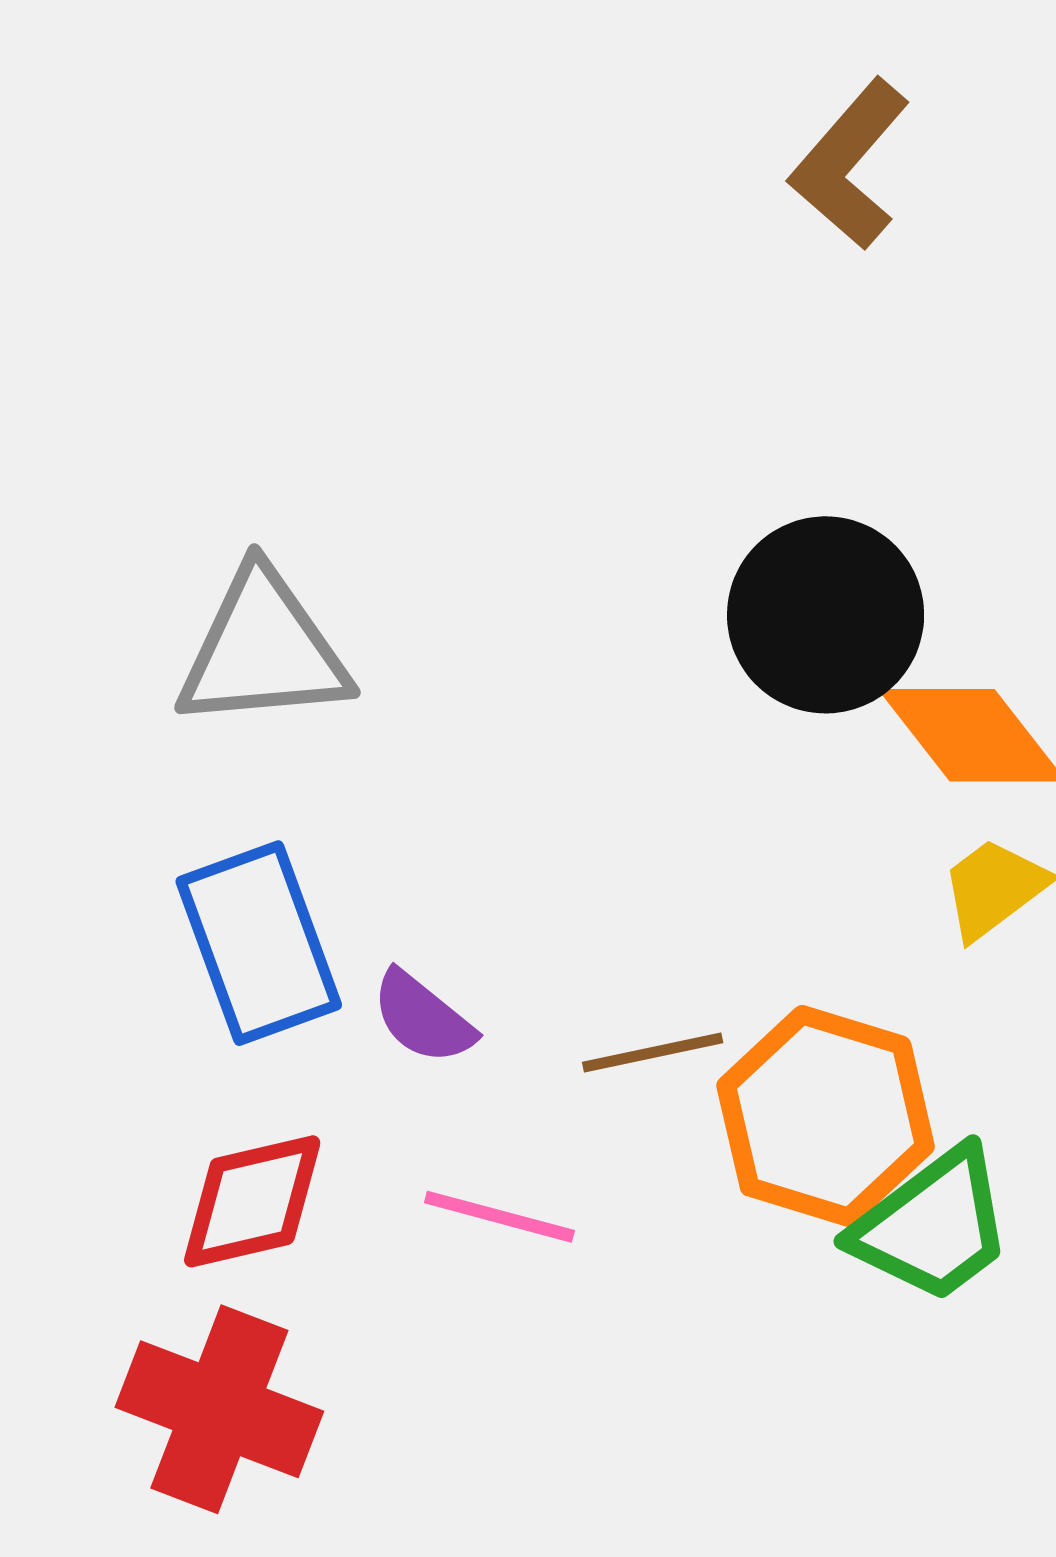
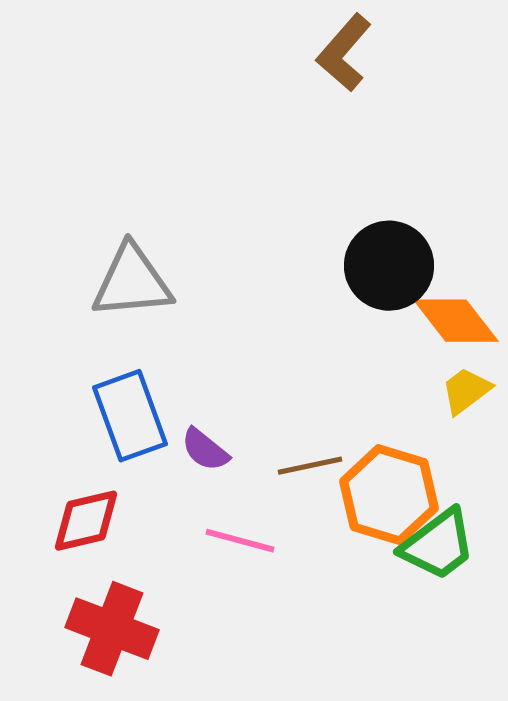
brown L-shape: (850, 164) -> (344, 53), moved
red diamond: (252, 1201) -> (86, 521), moved

